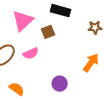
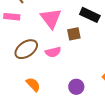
pink triangle: (23, 21) -> (51, 18), turned -35

